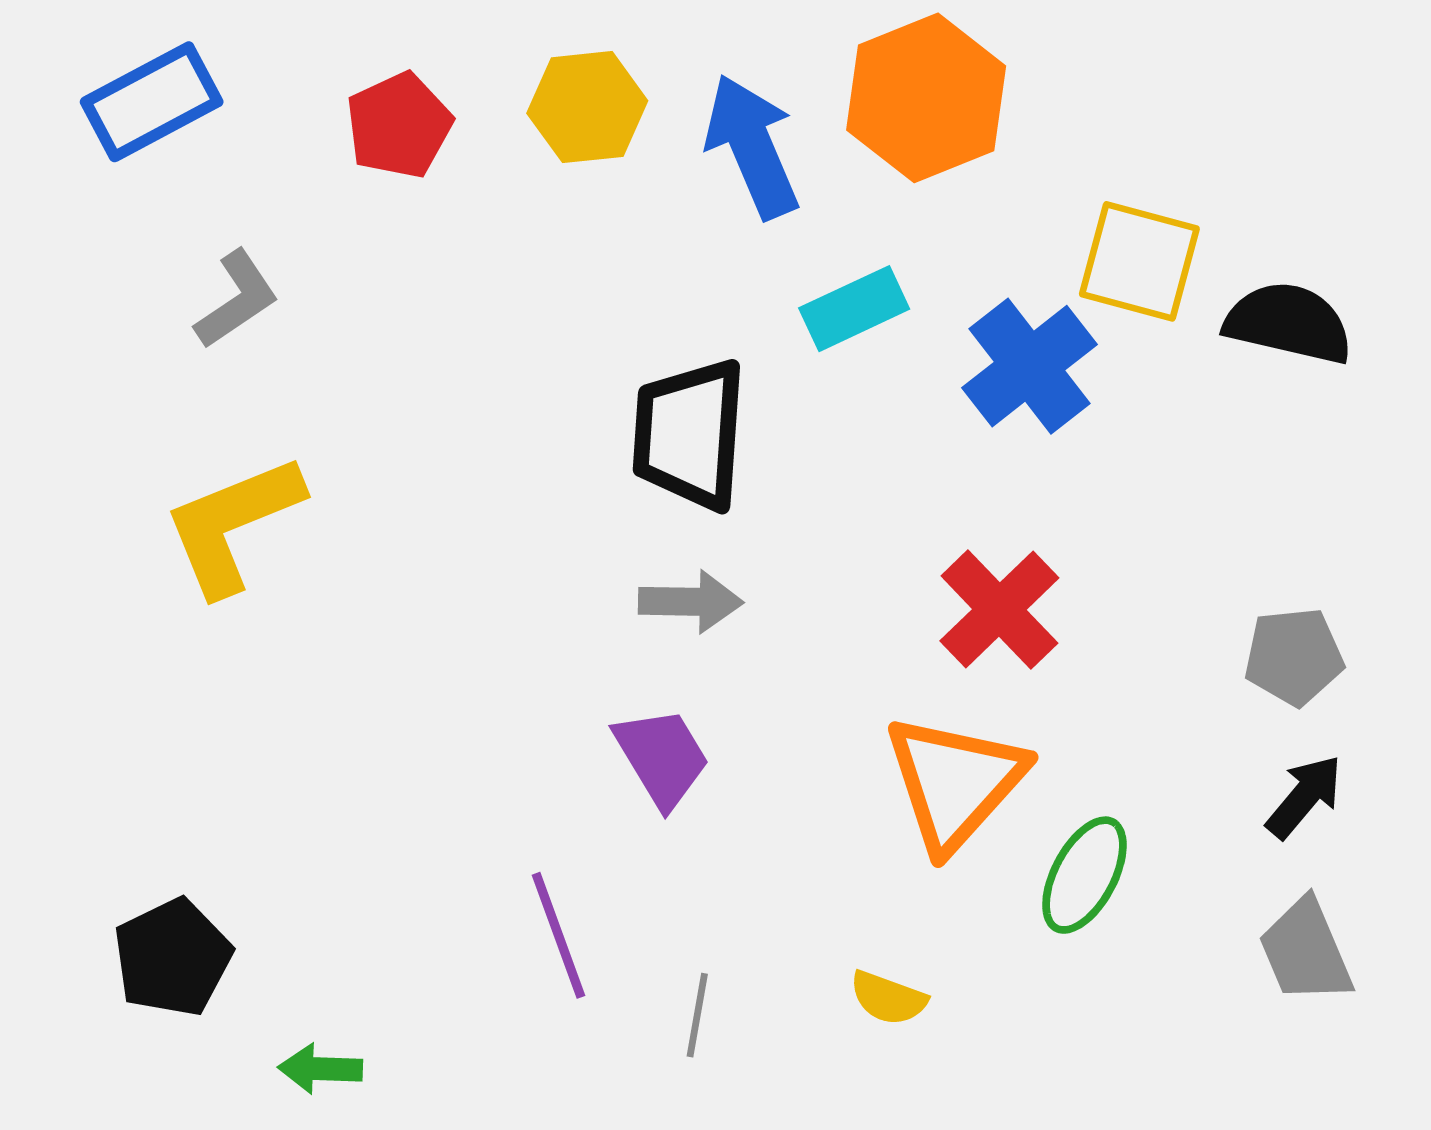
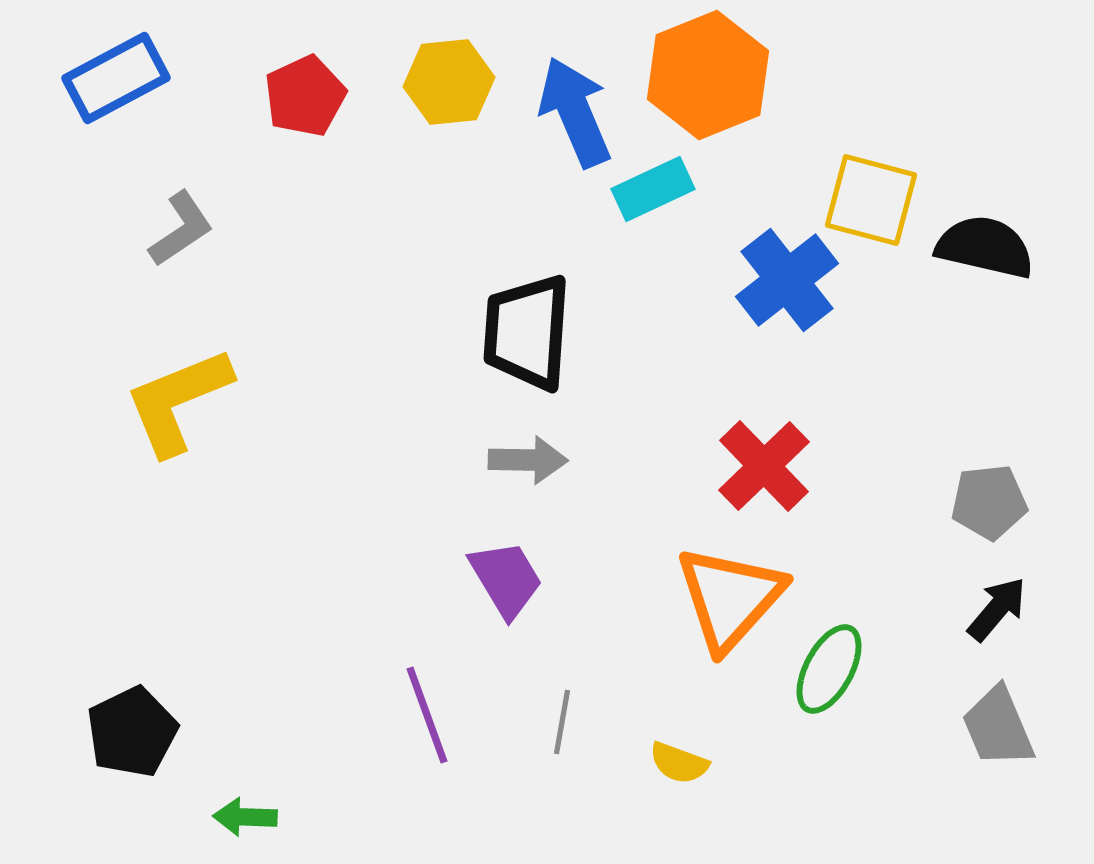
cyan rectangle: (854, 309) -> (653, 189), moved
gray line: (697, 1015) -> (562, 722), moved

